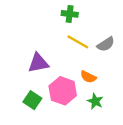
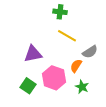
gray semicircle: (106, 44) -> (90, 52), moved
orange semicircle: (88, 77) -> (76, 66), turned 96

